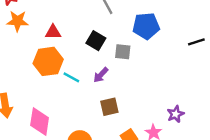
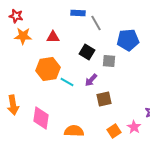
red triangle: (53, 32) -> (53, 37), moved
brown square: (109, 107) -> (104, 99), moved

